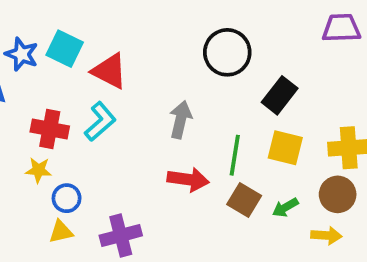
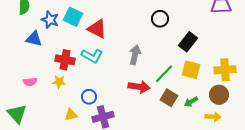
black circle: (227, 52) -> (160, 19), size x0.7
cyan L-shape: (100, 122) -> (92, 56), turned 70
green line: (235, 155) -> (164, 74), turned 35
blue circle: (67, 198) -> (89, 97), moved

